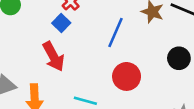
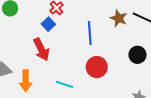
blue line: (116, 32) -> (90, 33), turned -30

